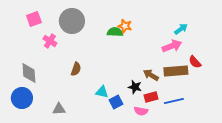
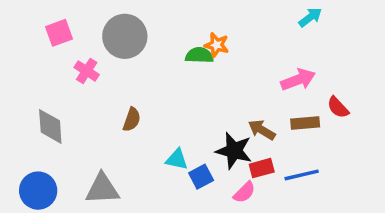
cyan arrow: (181, 29) -> (310, 17), moved
brown rectangle: (176, 71) -> (305, 123), size x0.7
black star: (135, 87) -> (234, 151), size x1.5
blue circle: (22, 98) -> (38, 191), moved
gray triangle: (59, 109) -> (102, 189), size x1.5
pink semicircle: (141, 111) -> (244, 192), turned -56

